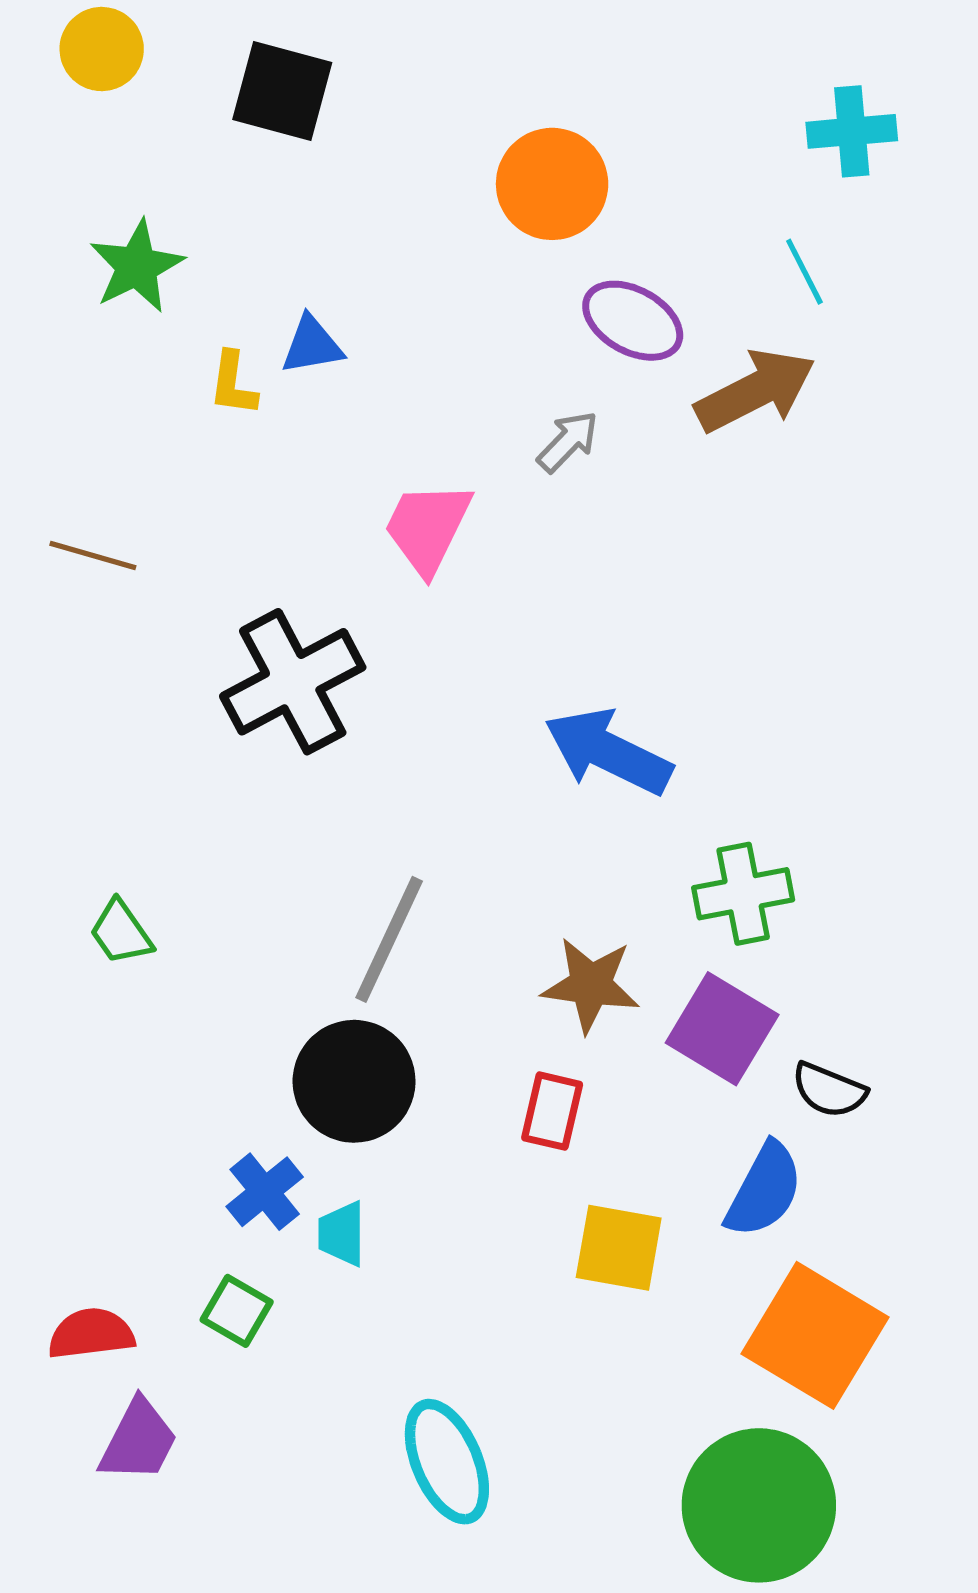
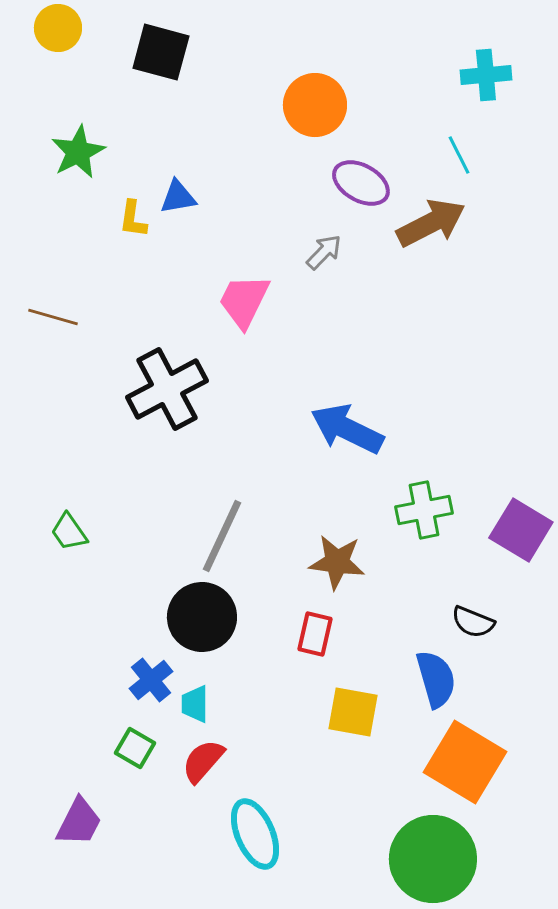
purple square: (722, 1029) -> (521, 530), moved
blue semicircle: (764, 1190) -> (436, 679), turned -44
red semicircle: (91, 1334) -> (203, 761), moved, turned -42

